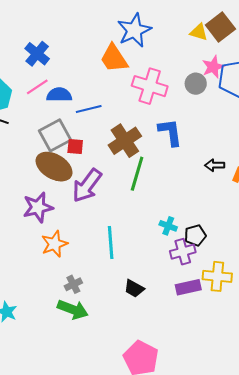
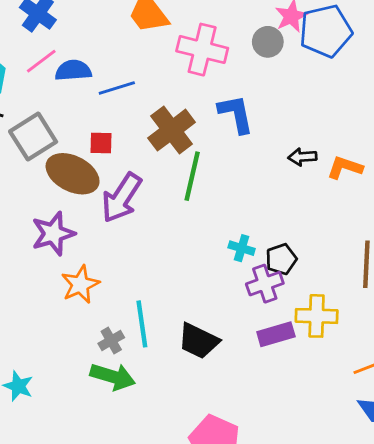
gray square: (55, 135) -> (33, 137), moved
cyan line: (111, 243) -> (142, 324), moved
black trapezoid: (134, 288) -> (198, 341), size x1.4

